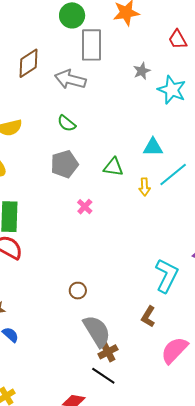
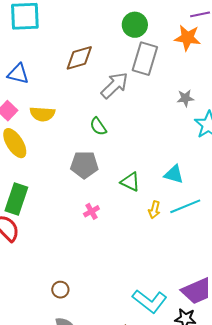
gray arrow: (70, 79) -> (115, 85), turned 104
cyan L-shape: (167, 276) -> (150, 301), turned 84

